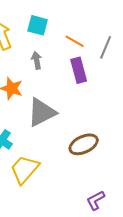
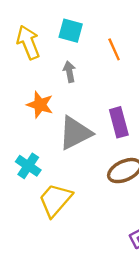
orange line: (75, 41) -> (114, 49), turned 36
purple rectangle: (79, 70) -> (119, 122), moved

